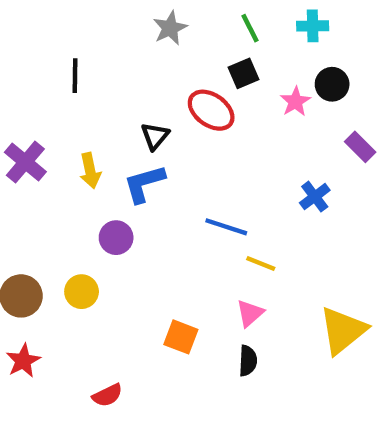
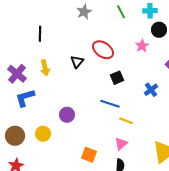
black square: (244, 73) -> (117, 78), moved
black circle: (332, 84) -> (159, 30), moved
yellow arrow: (90, 171) -> (45, 68), moved
blue L-shape: (144, 184) -> (25, 98), moved
purple circle: (116, 238) -> (67, 115), moved

